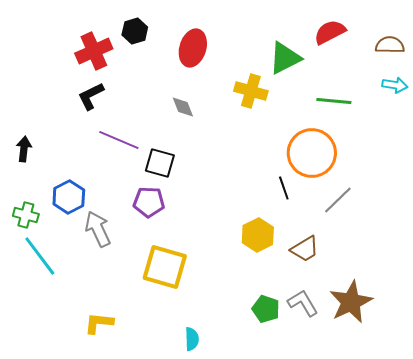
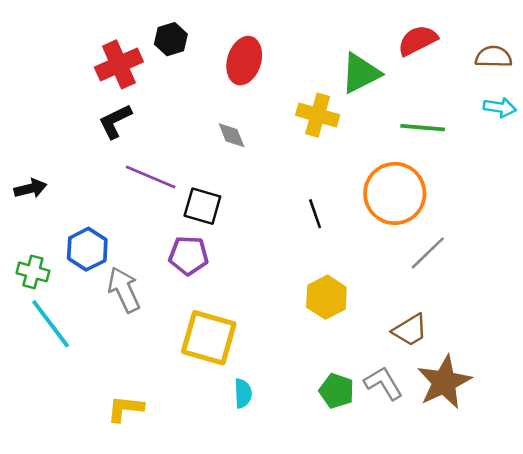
black arrow: (24, 149) -> (30, 188), turned 70
black line: (284, 188) -> (315, 214), moved
brown trapezoid: (305, 249) -> (410, 330), moved
cyan semicircle: (192, 339) -> (243, 393), moved

